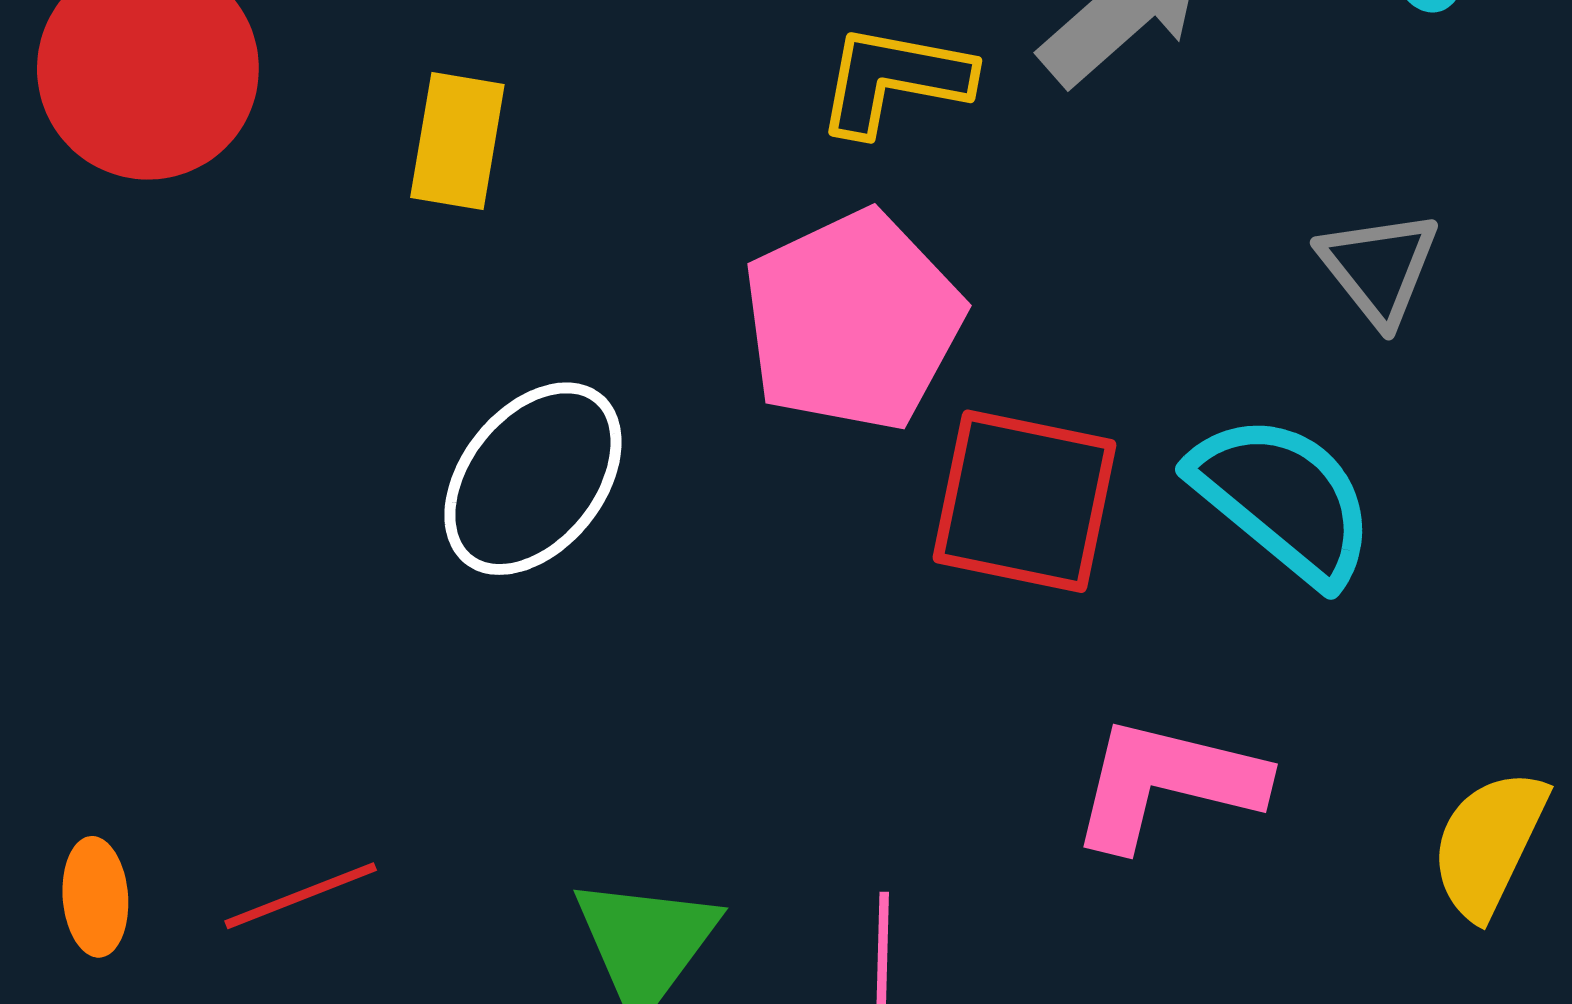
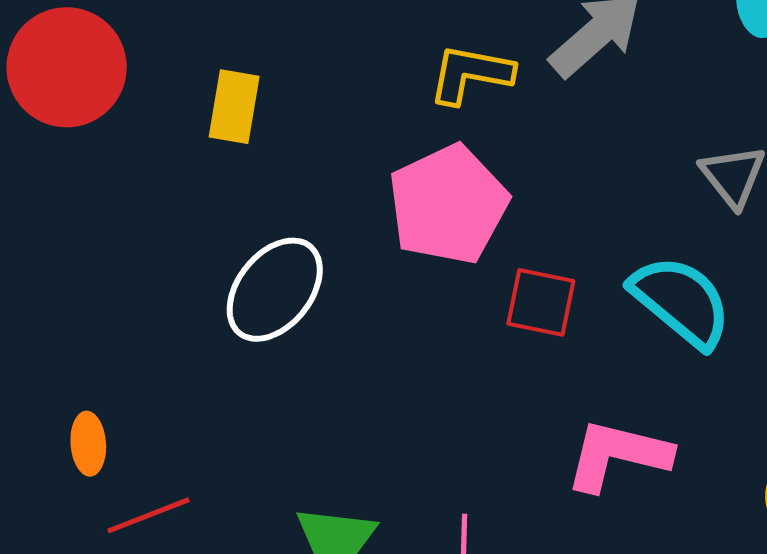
red square: (1025, 501) -> (541, 302), size x0.7
orange ellipse: (95, 897) -> (88, 444), moved

